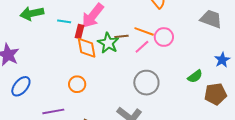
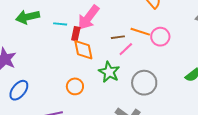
green star: (108, 43) -> (109, 72), moved
pink line: (142, 47) -> (126, 49), moved

